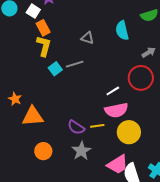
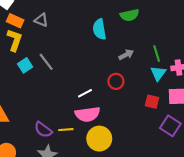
orange rectangle: (43, 28) -> (15, 21), turned -42
gray triangle: (88, 38) -> (41, 20), moved
gray line: (75, 64) -> (46, 62), turned 66
red circle: (141, 78) -> (116, 81), size x0.6

